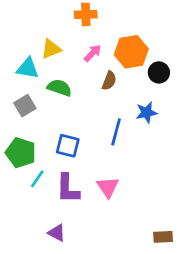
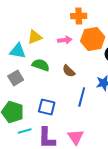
orange cross: (86, 14) -> (79, 16), moved
pink arrow: (93, 53) -> (65, 40), turned 40
brown semicircle: (109, 81) -> (69, 71), moved, turned 112
cyan line: (37, 179) -> (25, 131), turned 40

